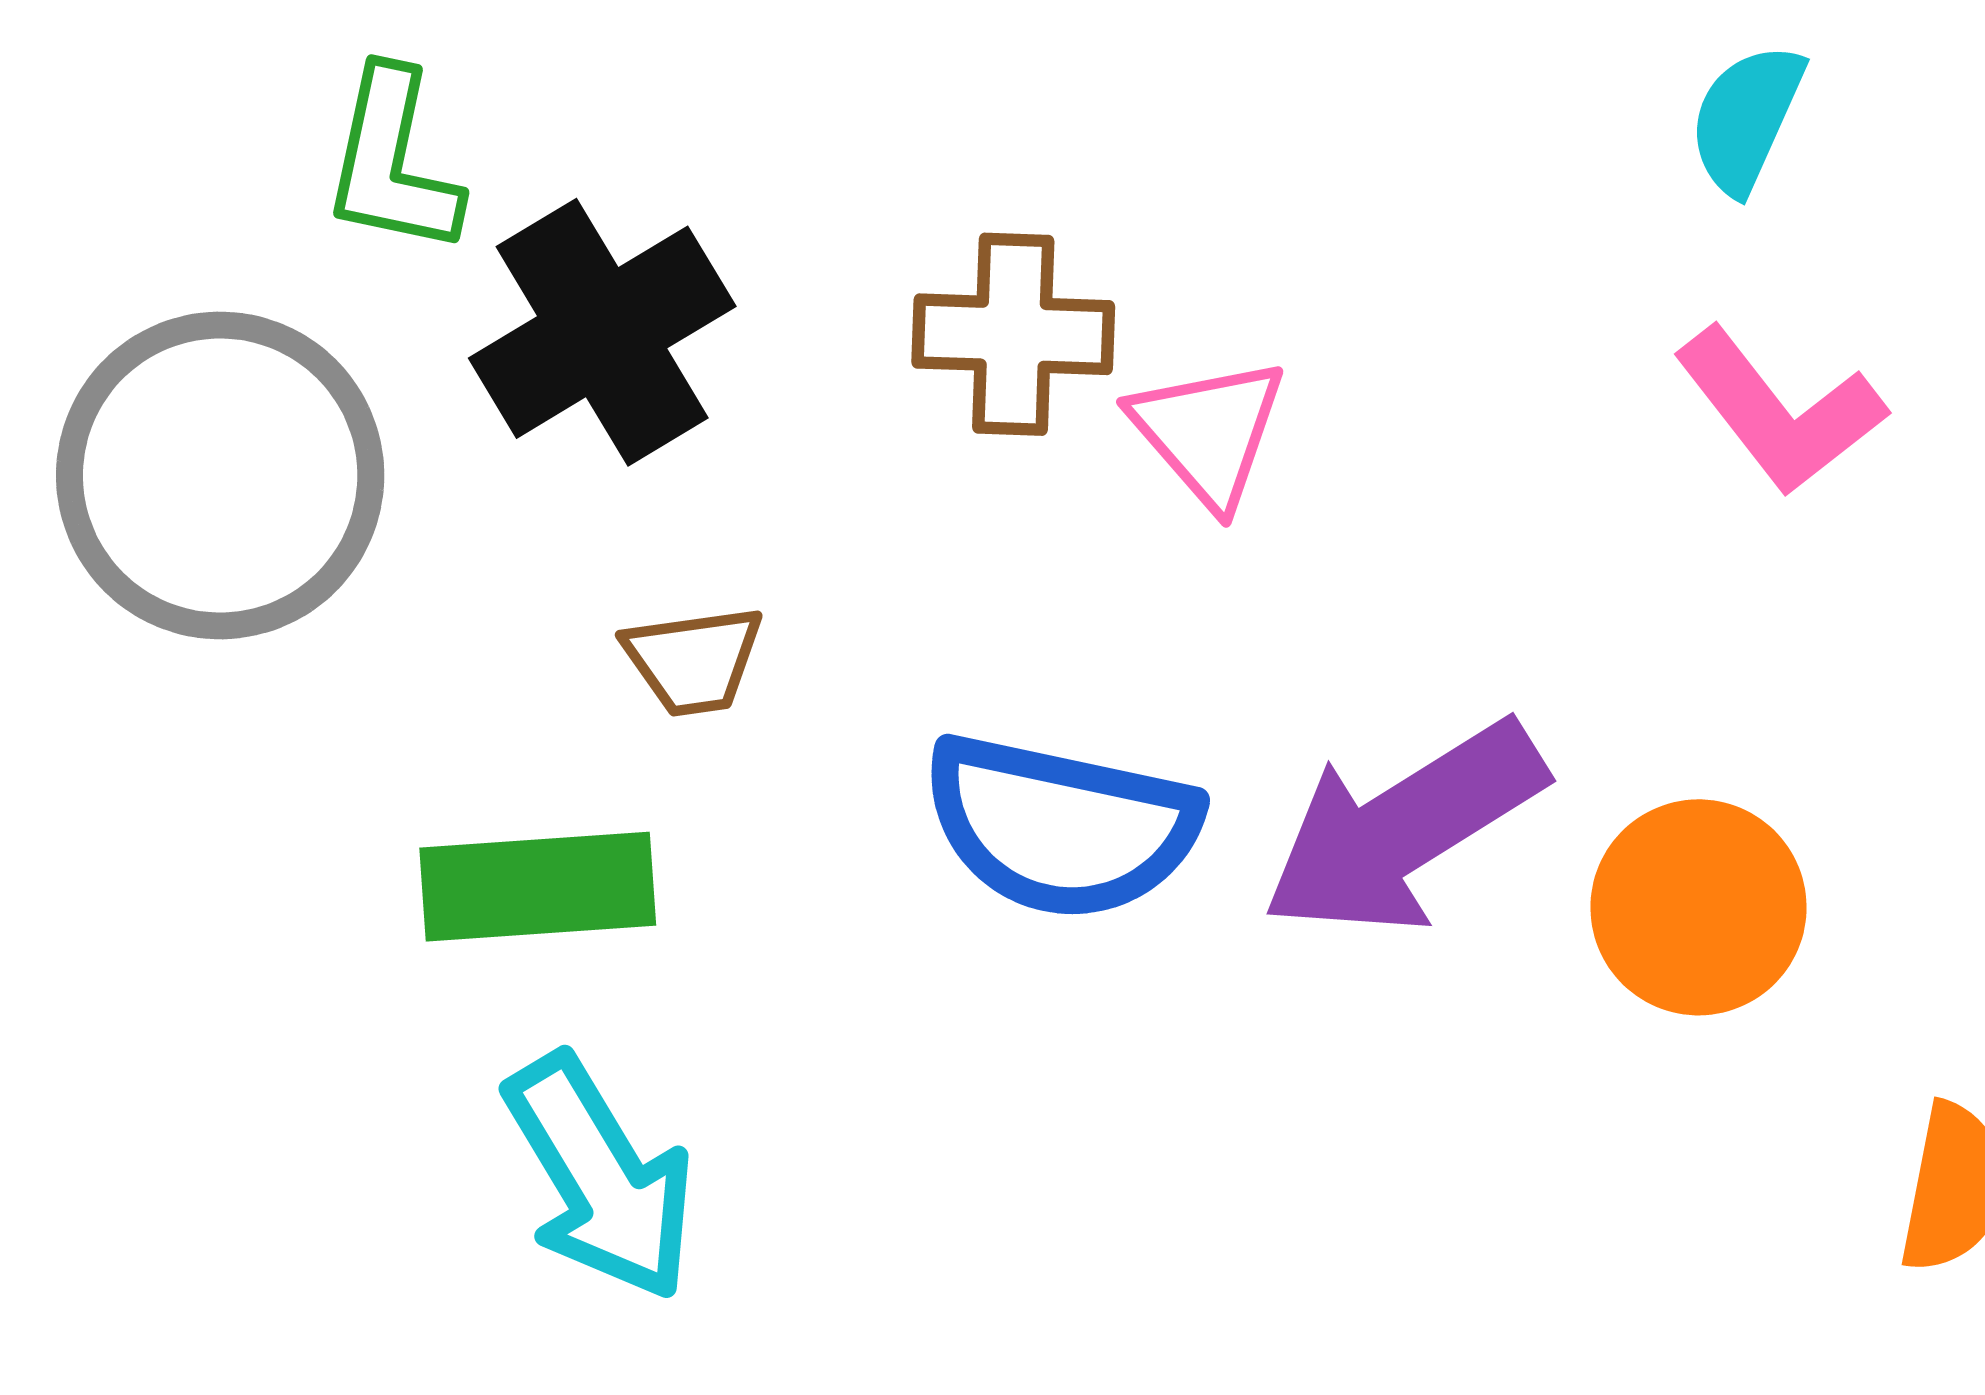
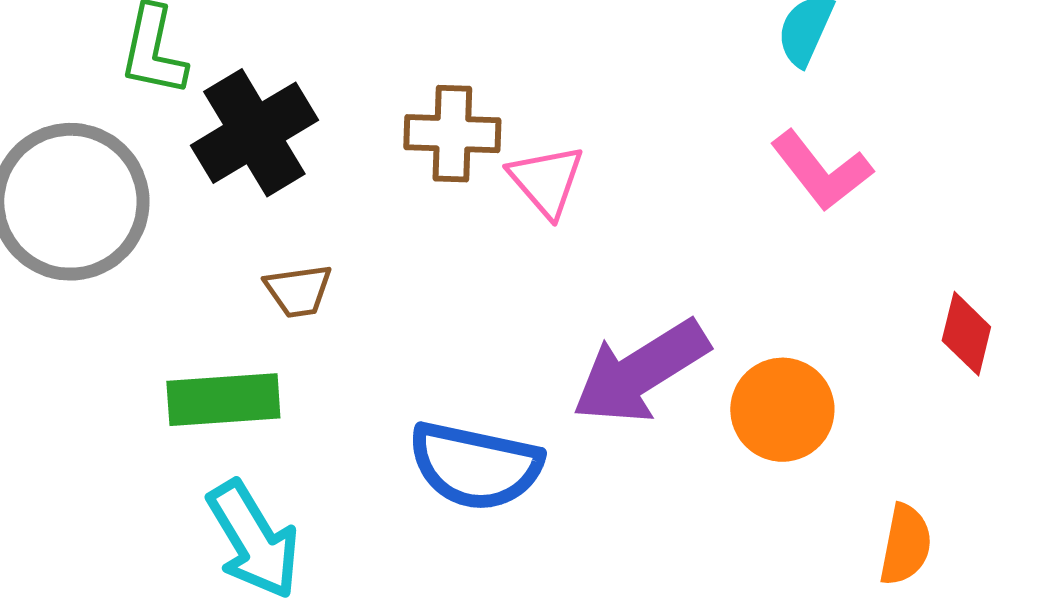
blue semicircle: (1061, 826) -> (475, 466), moved

